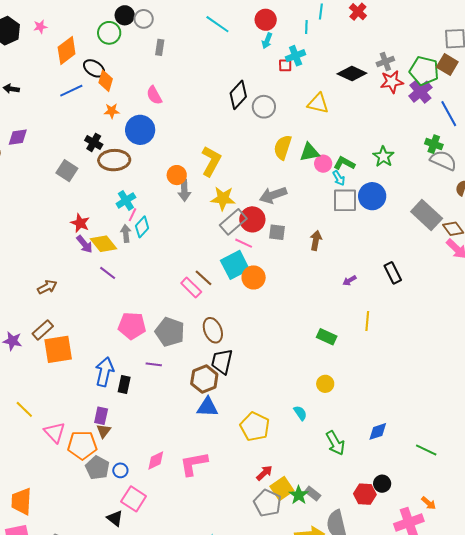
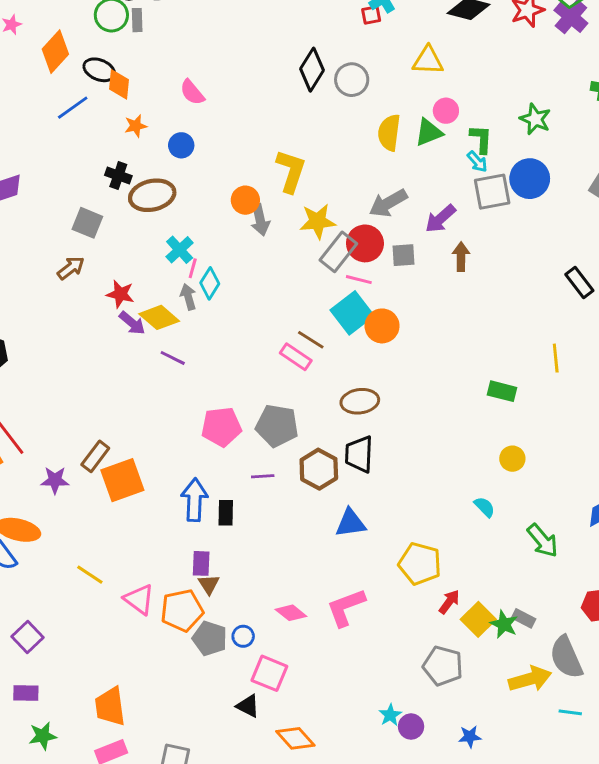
gray rectangle: (160, 47) -> (137, 20), moved
blue circle: (140, 130) -> (181, 145), size x0.6
green L-shape: (344, 163) -> (481, 139), turned 75
pink circle: (323, 164) -> (446, 111), moved
purple arrow: (349, 281) -> (440, 219), moved, size x1.6
brown arrow: (47, 287) -> (71, 268), moved
brown ellipse: (213, 330) -> (360, 401), moved, turned -65
brown hexagon: (204, 379) -> (319, 469), moved
yellow pentagon: (255, 427) -> (420, 564), moved
pink diamond: (156, 461) -> (291, 613), turned 75
gray pentagon: (267, 503) -> (443, 666), moved

